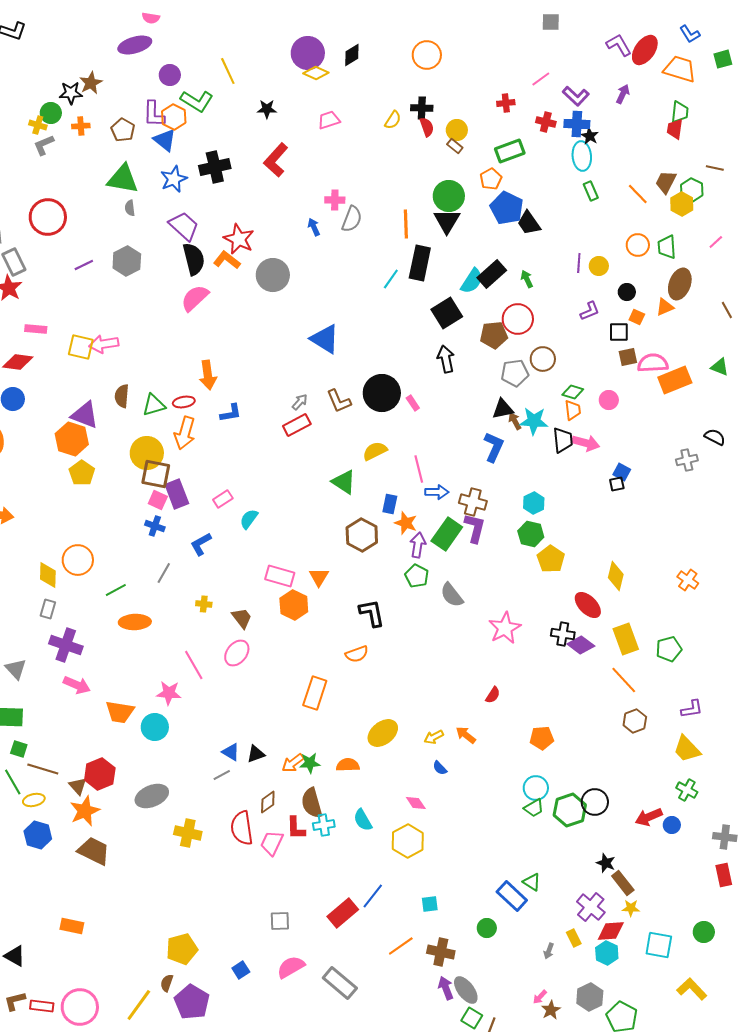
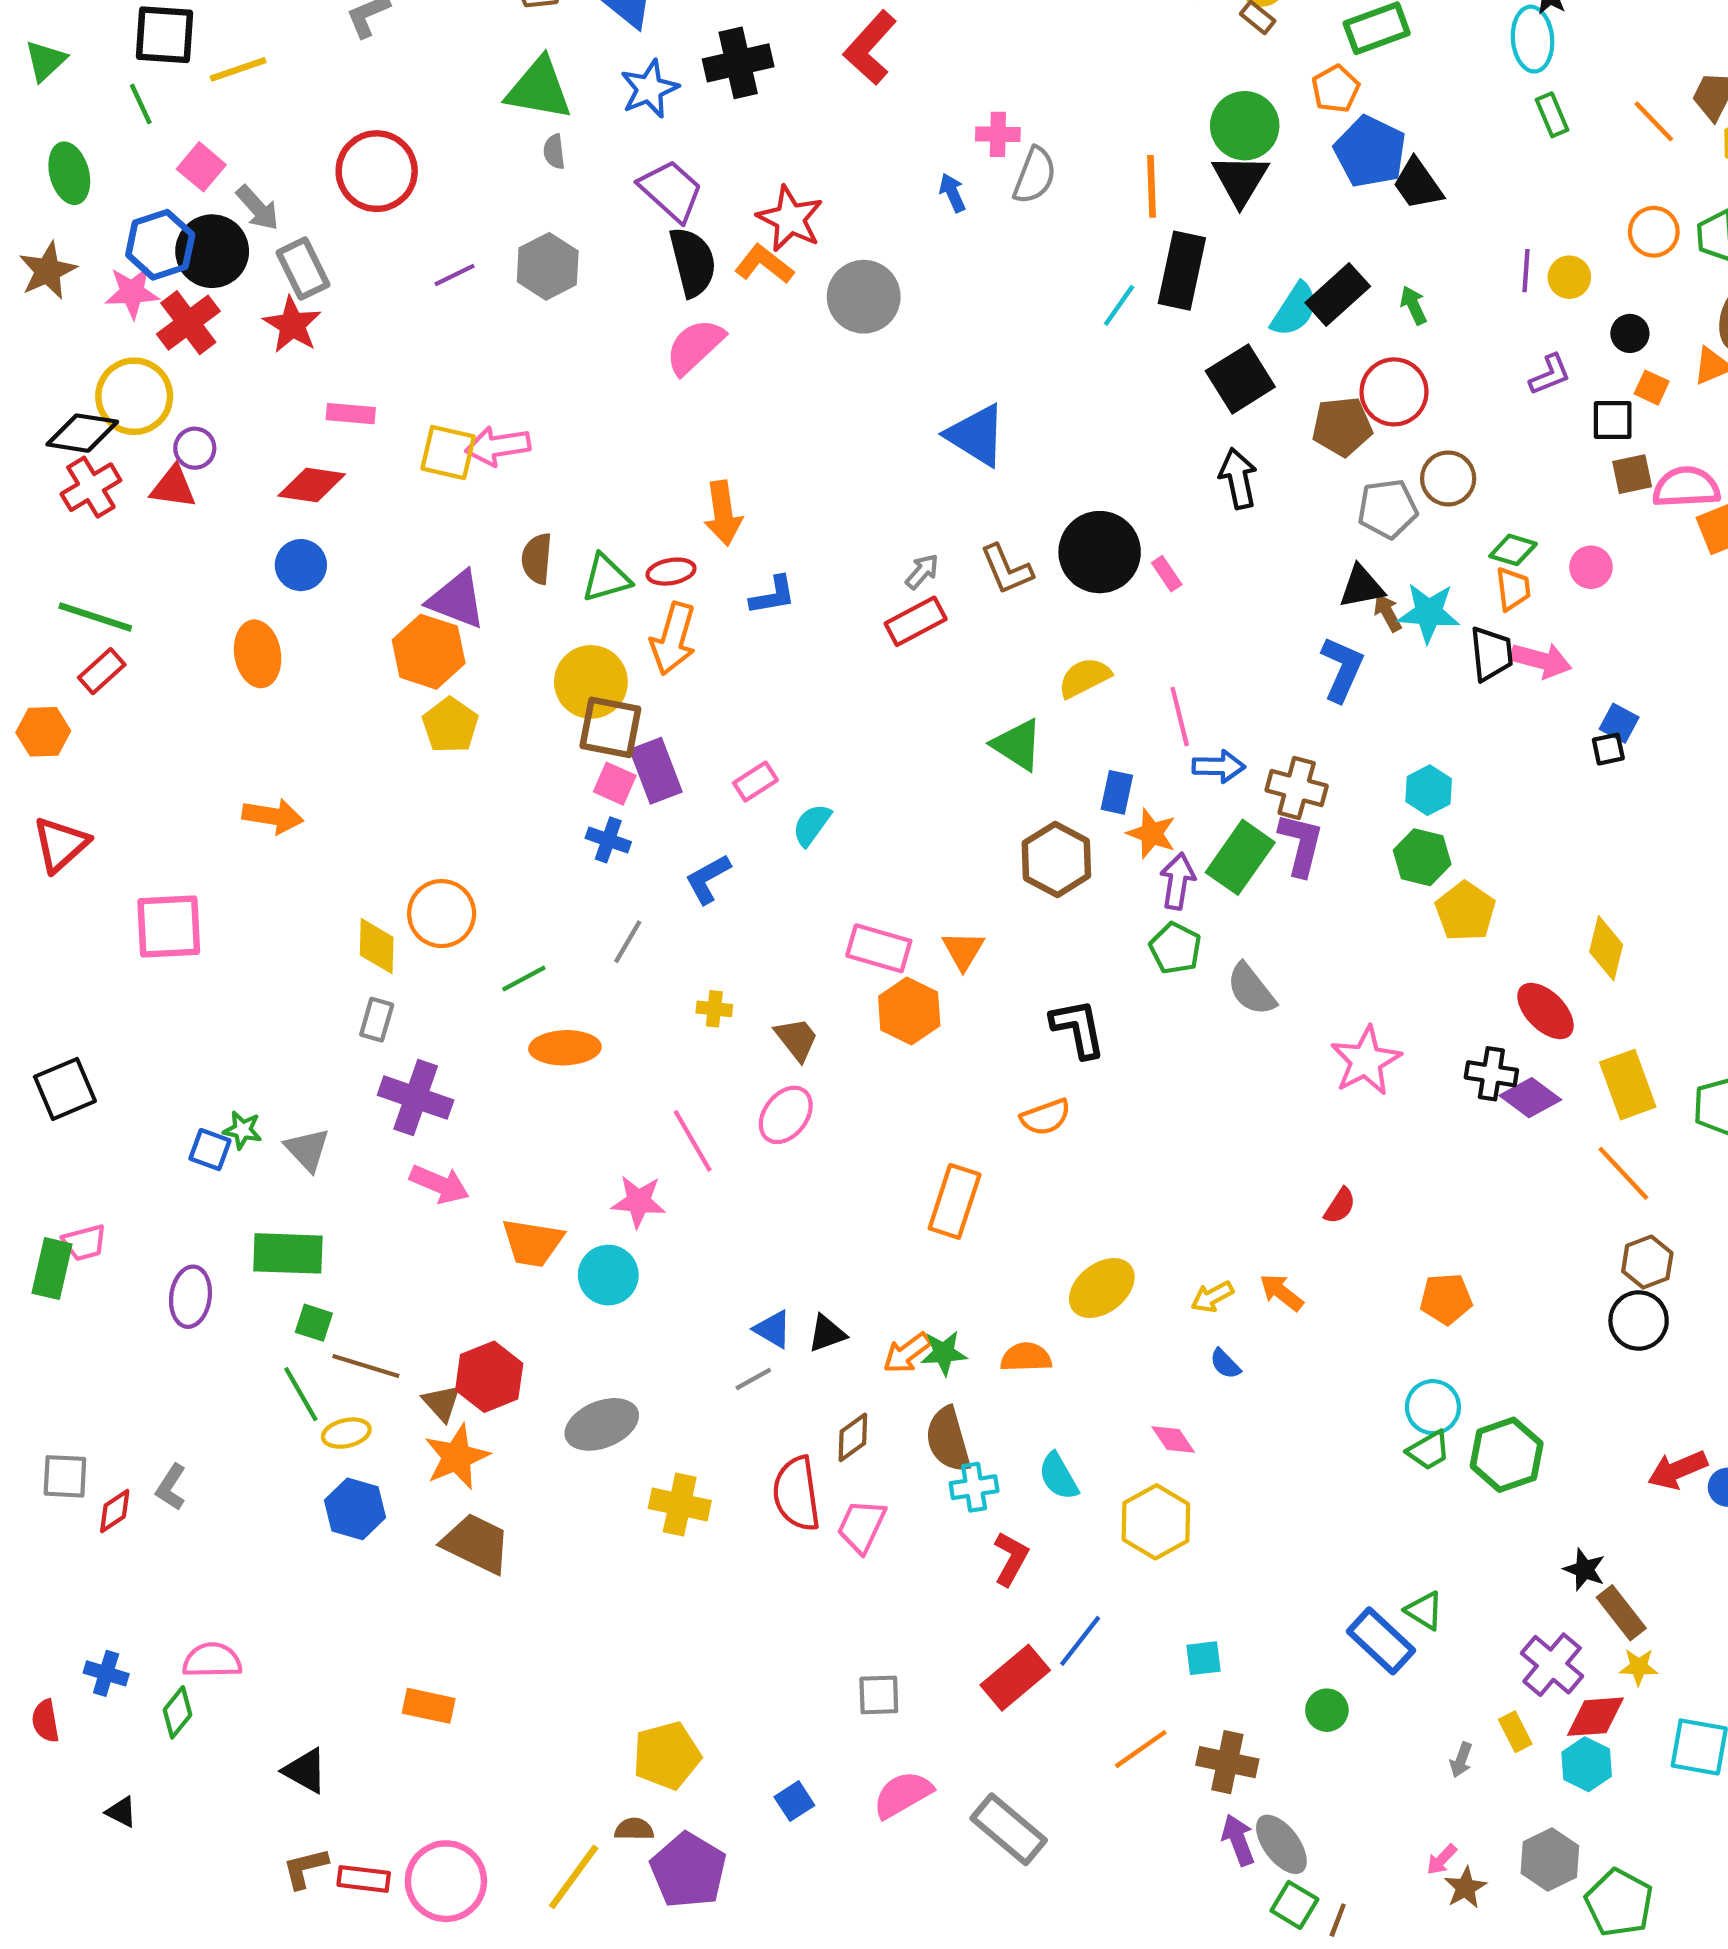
black circle: (595, 802) -> (1639, 1321), moved
red L-shape: (296, 828) -> (1011, 1559), moved, turned -150
brown semicircle: (167, 983) -> (634, 1829), turned 72

